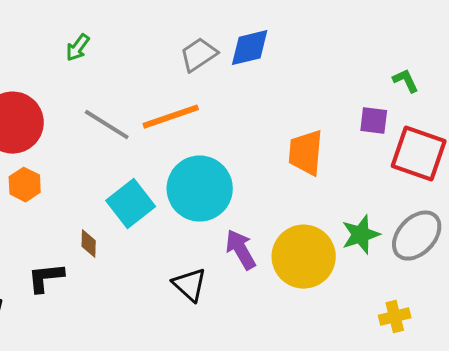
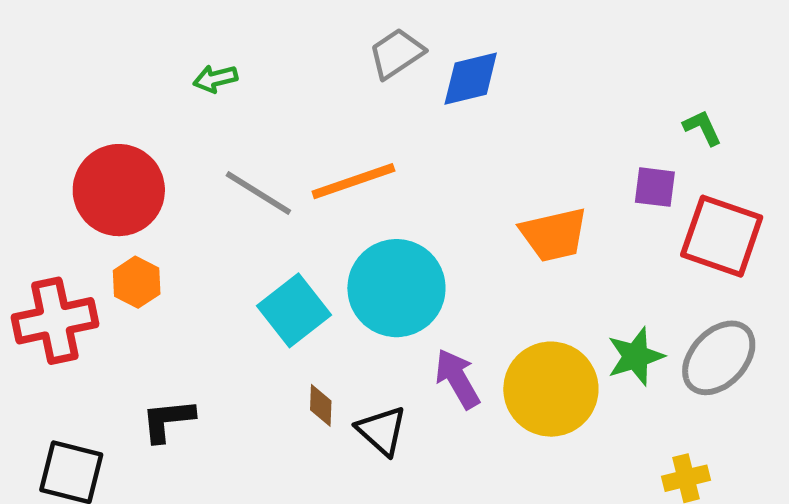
green arrow: (78, 48) -> (215, 79), turned 40
gray trapezoid: (199, 55) -> (396, 53), moved
orange trapezoid: (306, 153) -> (554, 235), turned -108
brown diamond: (89, 244) -> (321, 405), moved

